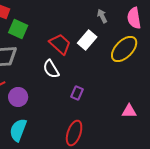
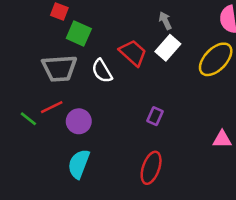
gray arrow: (102, 16) -> (165, 21), moved
white semicircle: (51, 69) -> (102, 71), moved

